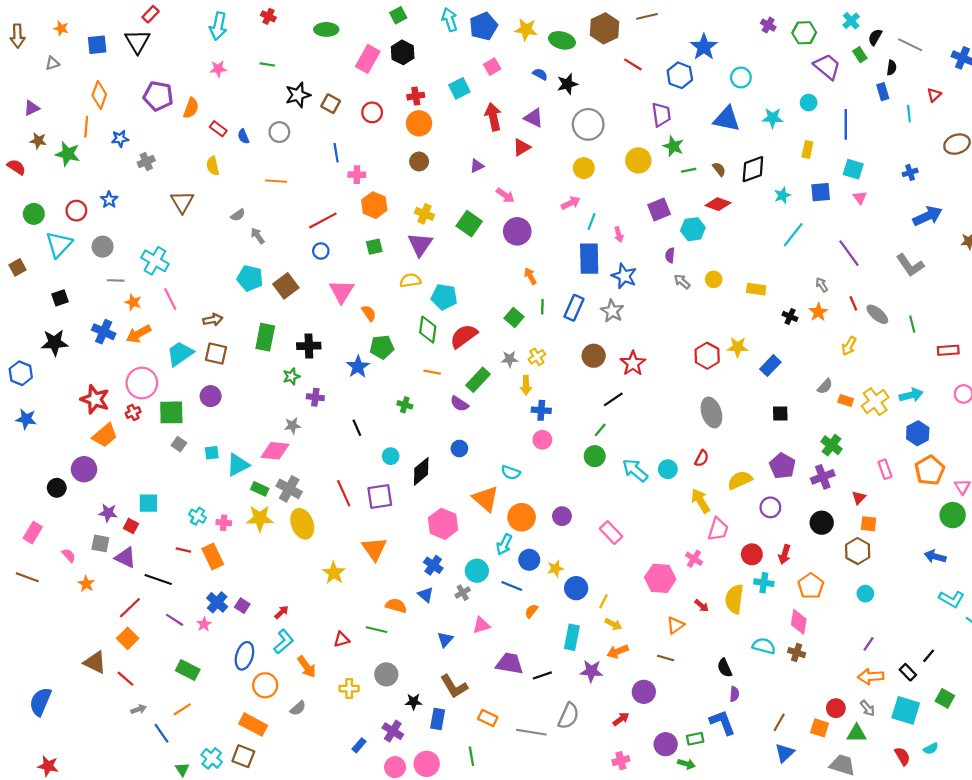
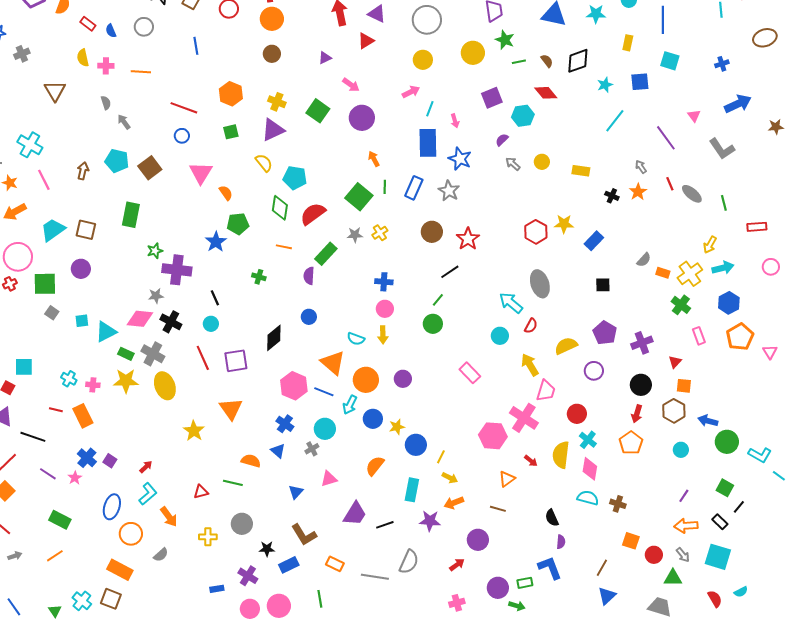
pink cross: (357, 175) -> (106, 66), moved
pink triangle: (860, 198) -> (694, 116), moved
red diamond: (718, 204) -> (546, 93), turned 30
gray semicircle: (238, 215) -> (106, 103), turned -72
red line: (323, 220) -> (184, 108), turned 48
purple triangle: (420, 244) -> (273, 130), turned 30
purple semicircle: (670, 255) -> (502, 140), turned 40
yellow semicircle: (410, 280) -> (264, 163), turned 60
green square: (514, 318) -> (359, 197), size x1.5
brown arrow: (213, 320) -> (83, 171), moved, turned -66
black cross: (309, 346) -> (171, 322), moved, turned 30
yellow arrow: (849, 346) -> (710, 245), moved
yellow arrow: (526, 385) -> (383, 335), moved
purple cross: (315, 397) -> (177, 270), size x1.8
purple semicircle: (459, 404) -> (309, 276), turned 60
green cross: (831, 445) -> (681, 305), moved
cyan circle: (391, 456) -> (211, 324), moved
cyan arrow: (635, 470) -> (511, 303), moved
green circle: (953, 515) -> (727, 442), moved
pink rectangle: (611, 533) -> (470, 373), moved
red arrow: (785, 554) -> (637, 414), moved
blue arrow: (935, 557) -> (708, 421), moved
pink cross: (694, 559) -> (524, 418), size x1.8
cyan cross: (764, 583) -> (588, 440), turned 30
blue line: (512, 586) -> (324, 392), moved
orange semicircle: (531, 611) -> (375, 466), size x1.5
pink diamond: (799, 622) -> (590, 469), moved
purple trapezoid: (510, 663) -> (355, 514), turned 112
green square: (945, 698) -> (725, 488), moved
blue rectangle: (438, 719) -> (289, 565), turned 54
orange square: (819, 728) -> (631, 541), moved
blue line: (161, 733) -> (14, 607), moved
blue rectangle: (359, 745) -> (217, 589), turned 40

